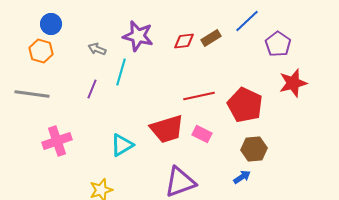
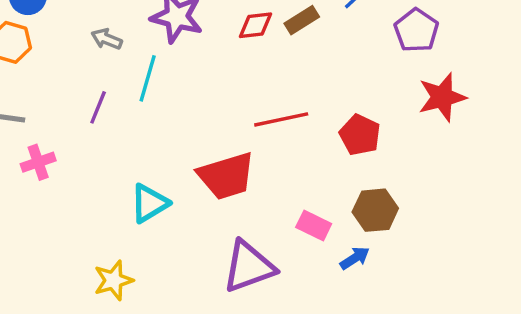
red pentagon: (245, 105) -> (360, 135), size x0.7
pink rectangle: (202, 134) -> (314, 226), moved
pink cross: (57, 141) -> (38, 162), moved, size x0.7

